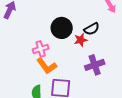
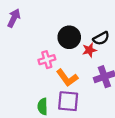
orange L-shape: (47, 66) -> (67, 78), moved

